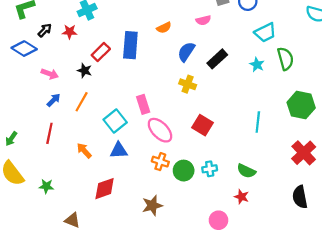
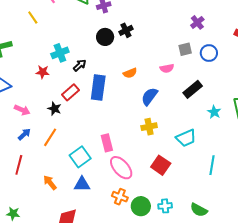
black arrow: (45, 30) -> (80, 65), moved
cyan trapezoid: (265, 33) -> (186, 138), moved
black rectangle: (217, 59) -> (193, 89), moved
yellow cross: (188, 84) -> (149, 127), turned -35

